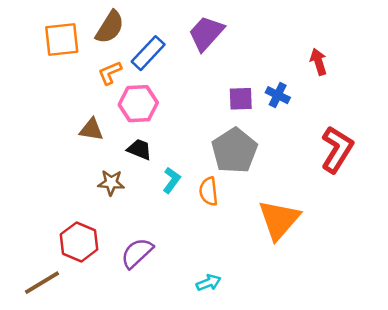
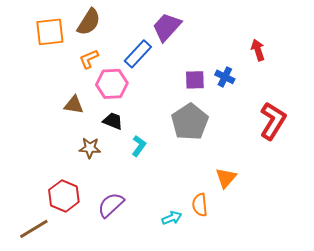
blue rectangle: (148, 53) -> (138, 54), moved
orange semicircle: (209, 191) -> (200, 205), moved
orange triangle: (279, 220) -> (226, 178), size x0.6
cyan arrow: (209, 283) -> (172, 218), moved

